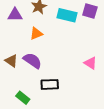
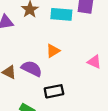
orange triangle: (36, 34) -> (53, 51), moved

